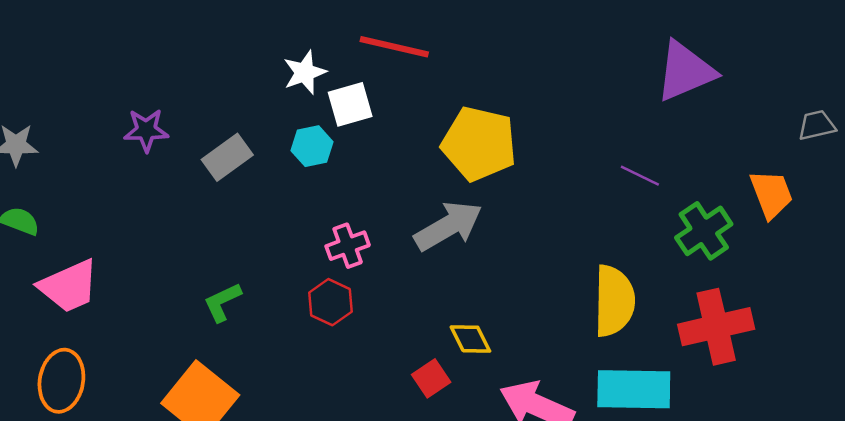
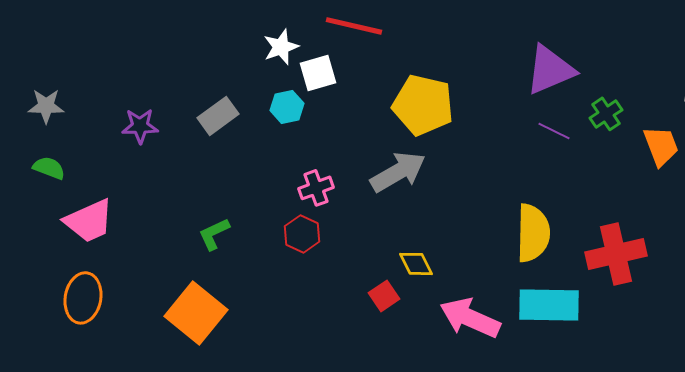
purple triangle: (685, 71) -> (550, 70), moved
purple star: (146, 130) -> (140, 126), moved
green cross: (704, 231) -> (606, 114), moved, size x0.7

